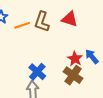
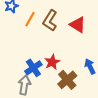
orange line: (22, 25) -> (30, 19), turned -56
red star: (75, 59) -> (52, 62), moved

